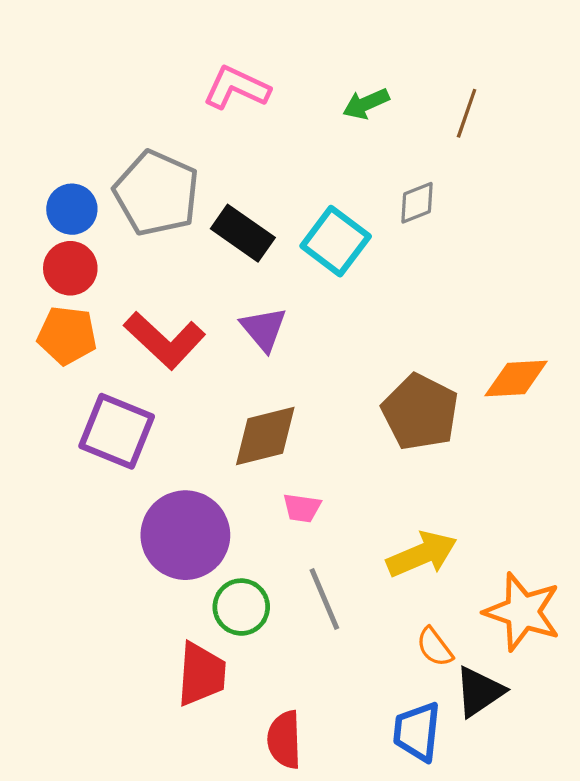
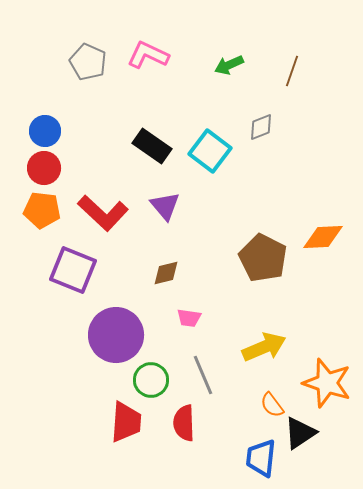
gray pentagon: (157, 193) -> (88, 62), moved, size x0.7
brown diamond: (265, 436) -> (166, 273), size x0.6
red semicircle: (284, 740) -> (184, 423), moved

